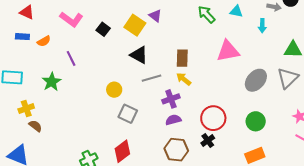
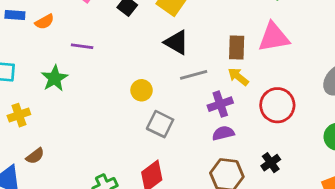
pink triangle: (228, 51) -> (274, 37), moved
purple line: (71, 58) -> (82, 46), turned -56
red circle: (213, 118) -> (277, 105), moved
brown semicircle: (35, 126) -> (35, 156), moved, turned 104

